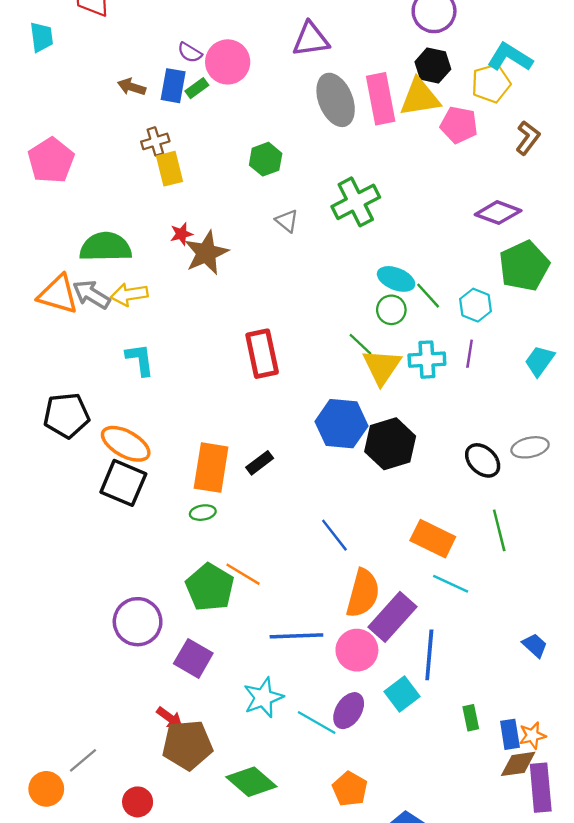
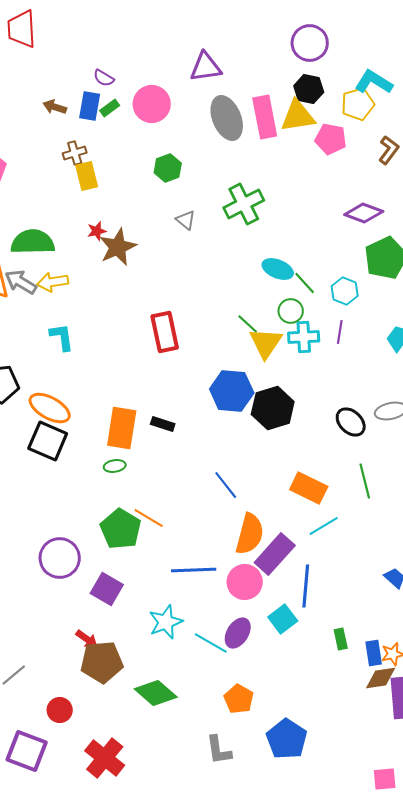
pink circle: (228, 62) -> (152, 104), moved
green circle: (391, 310) -> (291, 311), moved
black rectangle: (260, 463) -> (163, 424), turned 55
cyan line: (451, 584) -> (324, 526), turned -56

